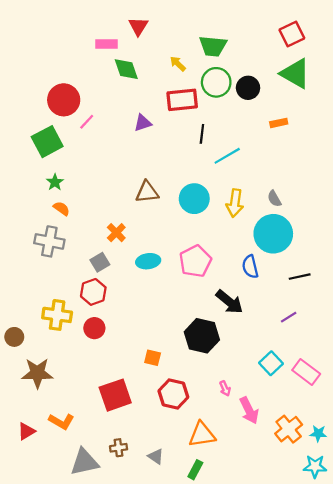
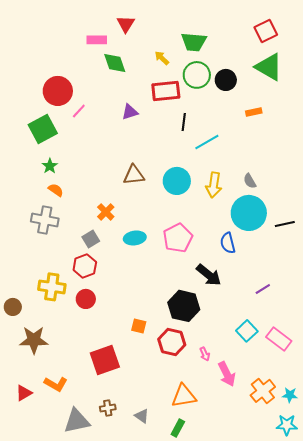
black line: (300, 277) -> (285, 224), moved
red hexagon: (173, 394) -> (172, 342), moved

